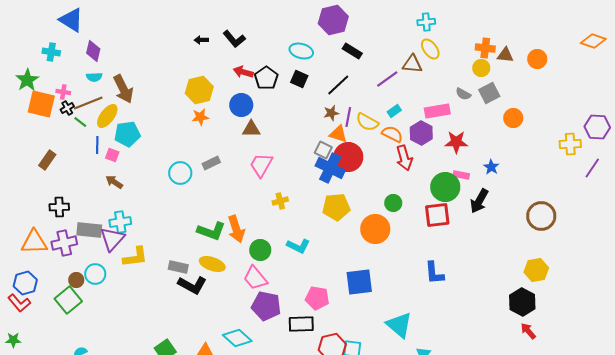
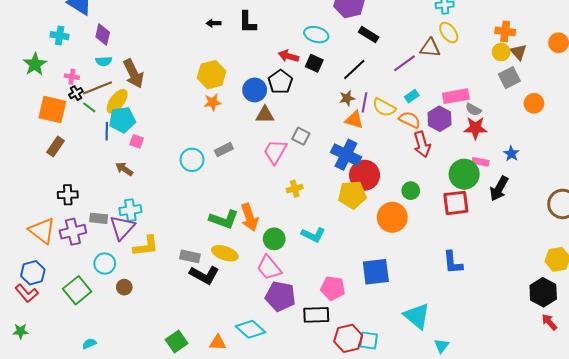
black L-shape: (234, 39) -> (247, 22), turned 40
brown triangle: (505, 55) -> (519, 52), moved, turned 42
red arrow: (243, 72) -> (289, 56), moved
black pentagon: (266, 78) -> (280, 82), moved
gray semicircle: (463, 94) -> (473, 109), moved
orange square: (41, 104) -> (52, 109), moved
cyan pentagon: (127, 134) -> (122, 120), moved
gray square: (323, 150) -> (301, 136), moved
pink square: (112, 155) -> (137, 141), moved
red circle: (348, 157) -> (365, 175), moved
gray rectangle: (89, 230) -> (99, 218), size x0.7
orange triangle: (34, 242) -> (42, 231), turned 40
brown circle: (76, 280) -> (124, 287), moved

